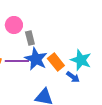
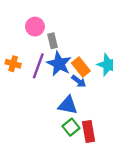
purple line: (17, 61) -> (38, 66), turned -70
blue arrow: (73, 77) -> (79, 81), moved

